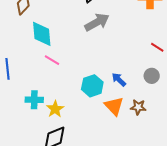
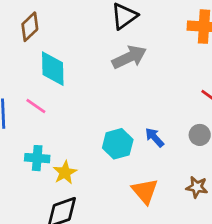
pink line: (52, 60) -> (36, 106), moved
orange triangle: (114, 106) -> (145, 191), moved
brown star: (138, 107) -> (197, 187), moved

